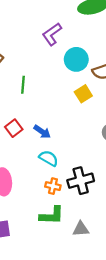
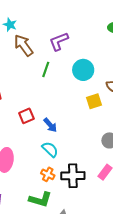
purple L-shape: (52, 34) -> (59, 41), moved
cyan circle: (76, 59) -> (83, 70), moved
green line: (23, 85) -> (46, 69), moved

